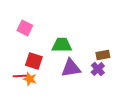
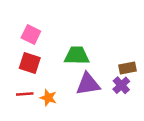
red square: (34, 61) -> (30, 63), moved
orange star: (30, 79) -> (48, 98), moved

